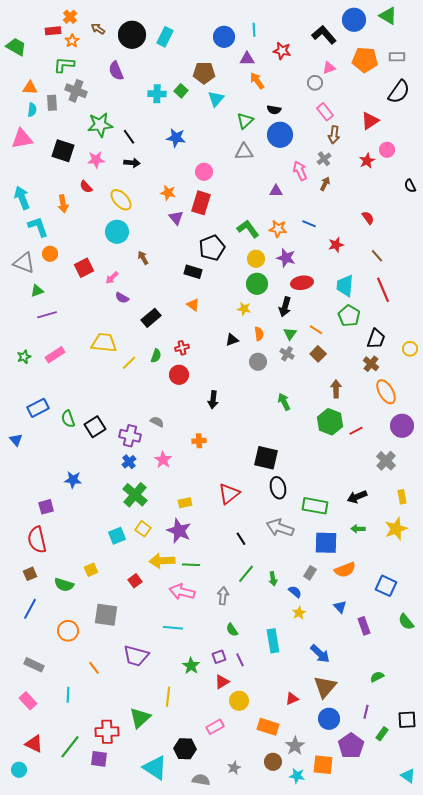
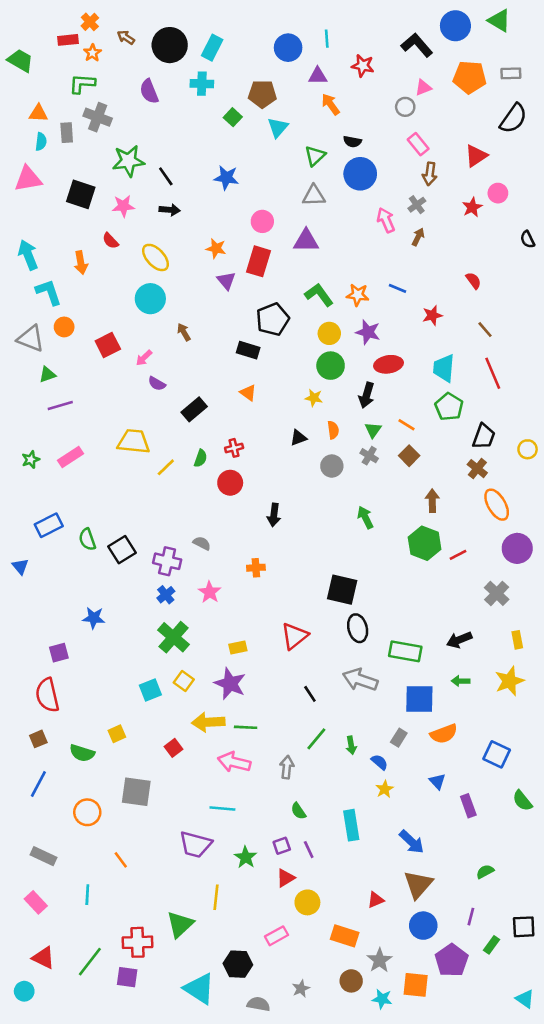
cyan cross: (157, 94) -> (202, 84), moved
purple triangle: (276, 191) -> (306, 241), moved, size x1.5
purple trapezoid: (136, 656) -> (195, 844), moved

